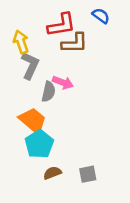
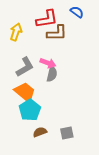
yellow arrow: (21, 42) -> (16, 32), turned 36
gray L-shape: (30, 65) -> (25, 67), moved, turned 35
gray semicircle: (48, 92) -> (52, 74), moved

